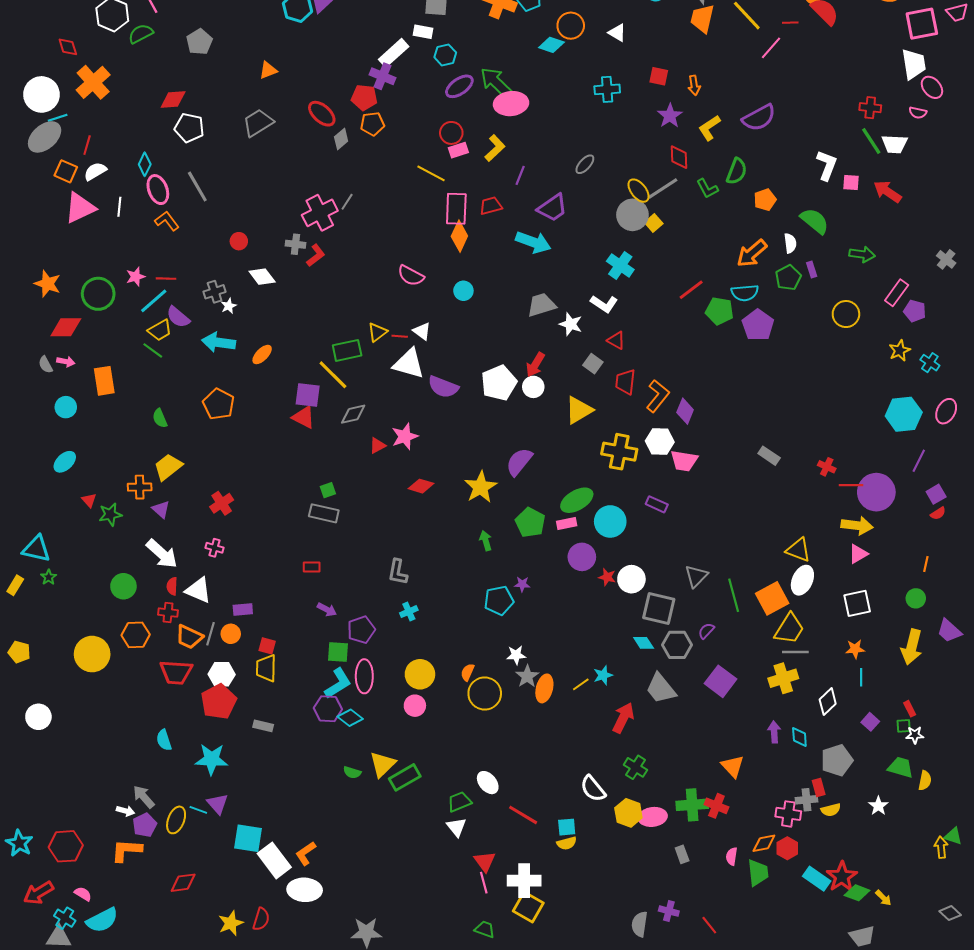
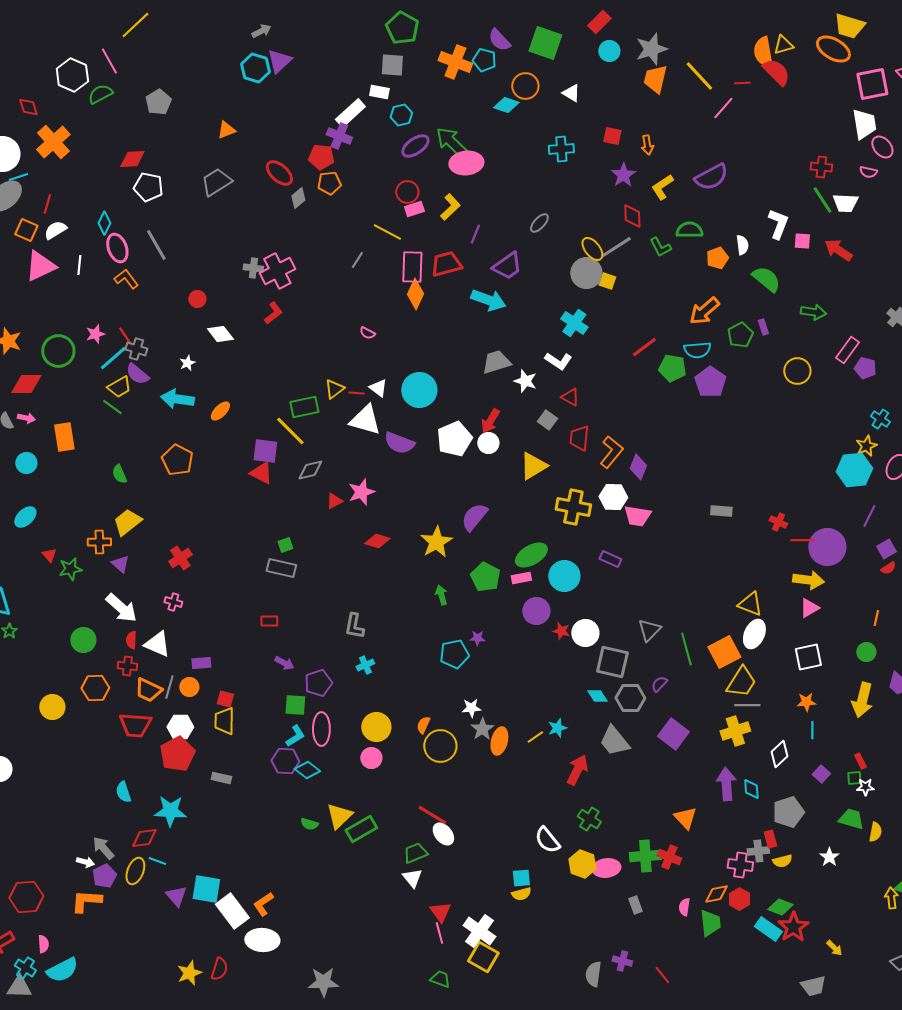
green semicircle: (737, 171) -> (689, 230), turned -112
gray line: (347, 202) -> (357, 260), moved
red trapezoid: (491, 206) -> (446, 264), size x1.4
yellow square: (654, 223) -> (607, 281), turned -30
white semicircle: (790, 243) -> (742, 245), moved
gray cross: (295, 244) -> (253, 268), moved
pink semicircle: (411, 276) -> (367, 333), size x0.6
red line: (166, 279) -> (125, 336), turned 54
cyan circle: (463, 291) -> (419, 390), moved, size x1.8
gray cross: (215, 292) -> (136, 349), moved, turned 35
yellow star: (900, 350) -> (866, 446), moved
gray rectangle: (769, 456) -> (721, 511), turned -30
yellow circle: (92, 654) -> (52, 707), size x0.7
cyan L-shape: (338, 683) -> (295, 736), size x0.7
purple arrow: (774, 732) -> (726, 784), size x1.5
purple triangle: (218, 804) -> (176, 896), moved
red line: (523, 815) -> (432, 815), moved
white cross: (524, 881) -> (479, 931), turned 36
red diamond: (183, 883) -> (144, 838), moved
green diamond: (857, 893) -> (780, 907), moved
pink semicircle: (83, 894) -> (43, 944), turned 54

